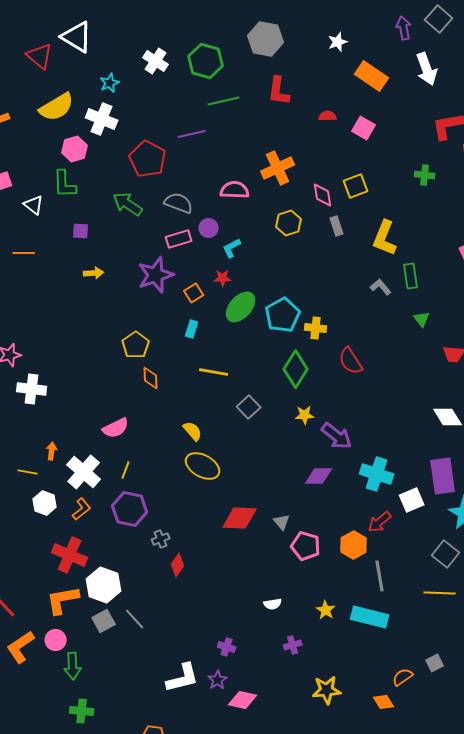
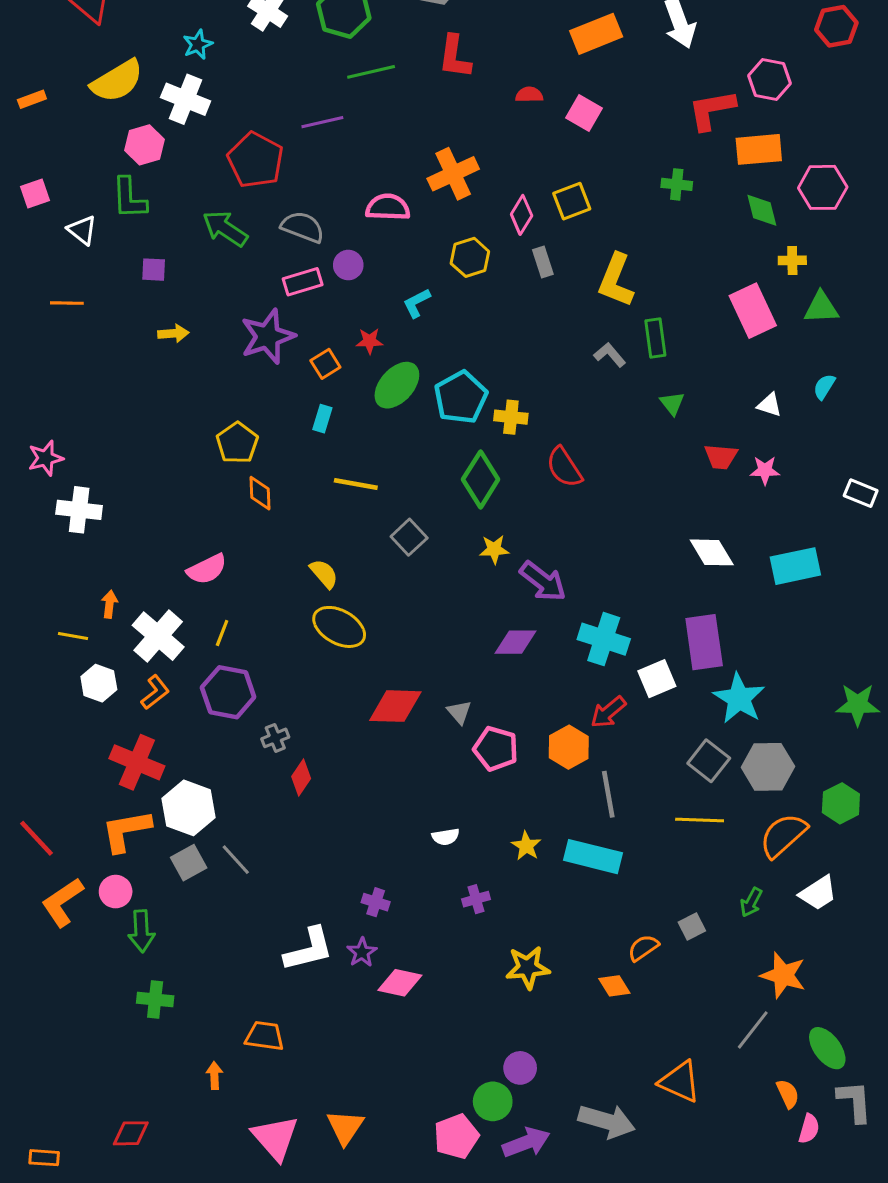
orange rectangle: (372, 76) -> (596, 34), turned -56
pink diamond: (323, 195) -> (522, 215), turned 40
cyan L-shape: (232, 248) -> (417, 303), moved

